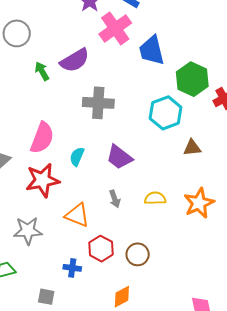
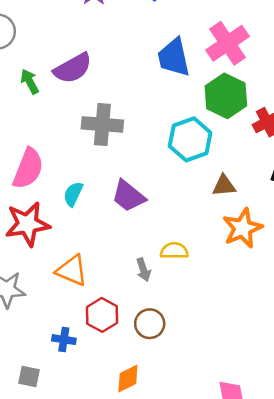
pink cross: (115, 28) -> (227, 43), moved
gray arrow: (115, 199) -> (143, 270), moved
orange star: (199, 203) -> (243, 228), moved

